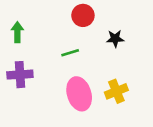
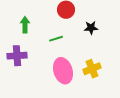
green arrow: (17, 32) -> (25, 25), moved

